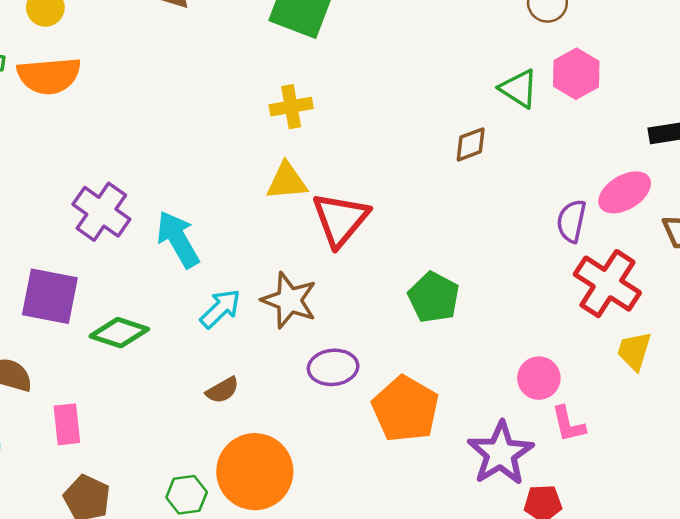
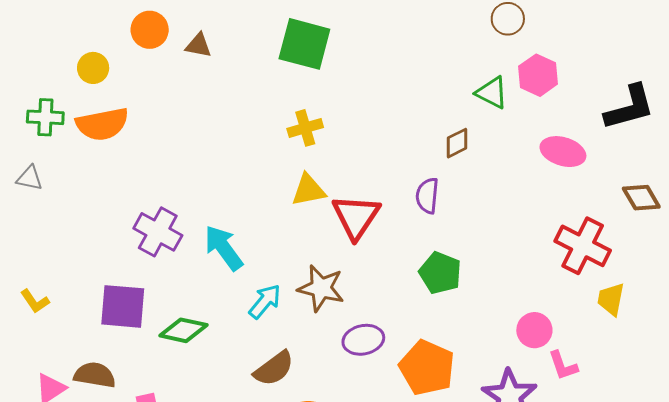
pink ellipse: (625, 192) -> (563, 152), moved, turned 54
purple semicircle: (571, 221) -> (427, 196), moved
brown semicircle: (222, 390) -> (274, 369), size x1.5

